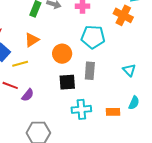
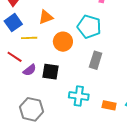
cyan pentagon: (93, 37) -> (89, 27), moved
orange circle: (62, 54) -> (63, 42), moved
black square: (67, 82) -> (51, 72), moved

